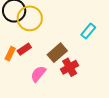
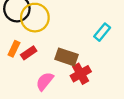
brown rectangle: (57, 53) -> (66, 57), turned 60
orange rectangle: (10, 54) -> (14, 49), moved

